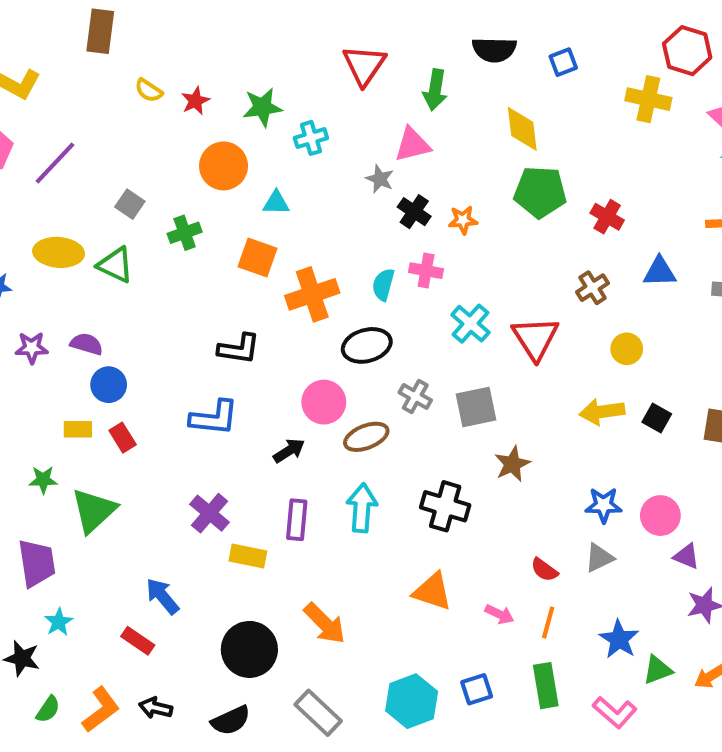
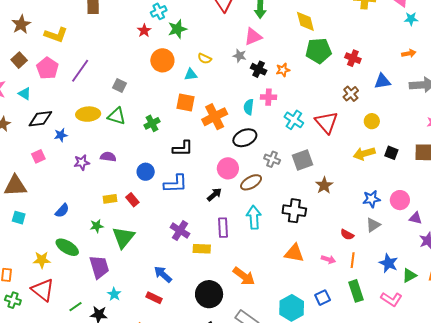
yellow semicircle: (149, 90) -> (205, 59), moved
cyan cross: (311, 138) -> (159, 11), moved
green cross: (185, 233) -> (152, 123), moved
blue circle: (109, 385) -> (146, 172), moved

